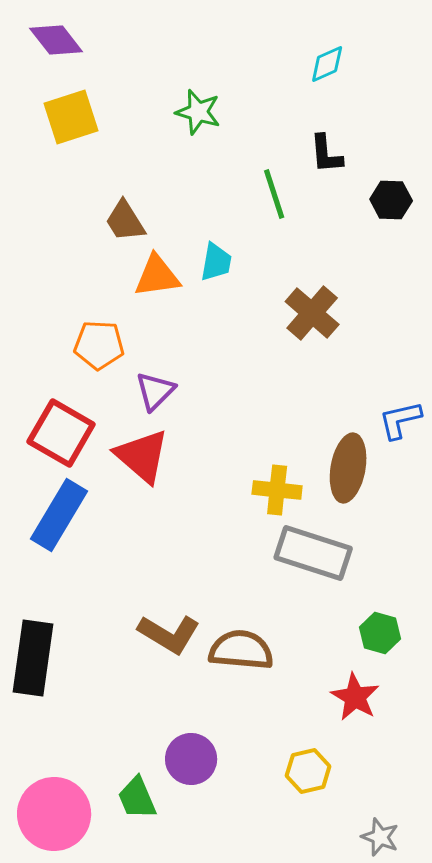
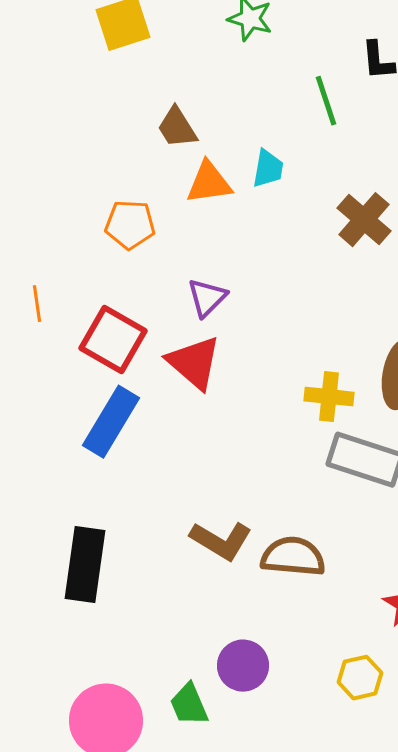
orange pentagon: (99, 345) -> (130, 225), moved

